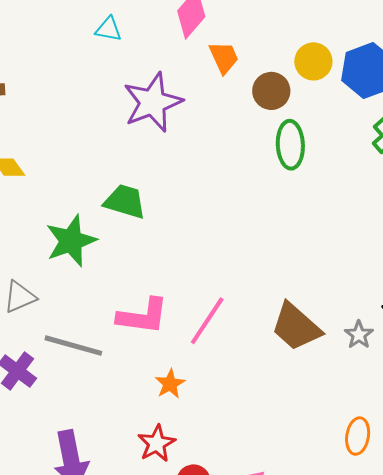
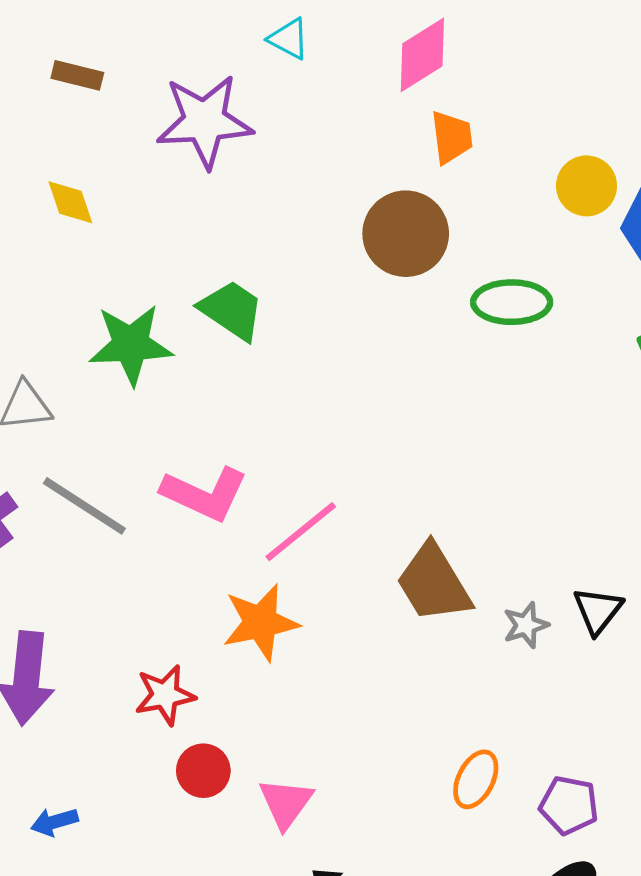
brown circle: (271, 91) -> (406, 234), moved, size x1.4
purple star: (153, 102) -> (205, 121), moved
green ellipse: (290, 145) -> (512, 302), turned 75
orange star: (170, 384) -> (261, 622), moved, size x1.6

